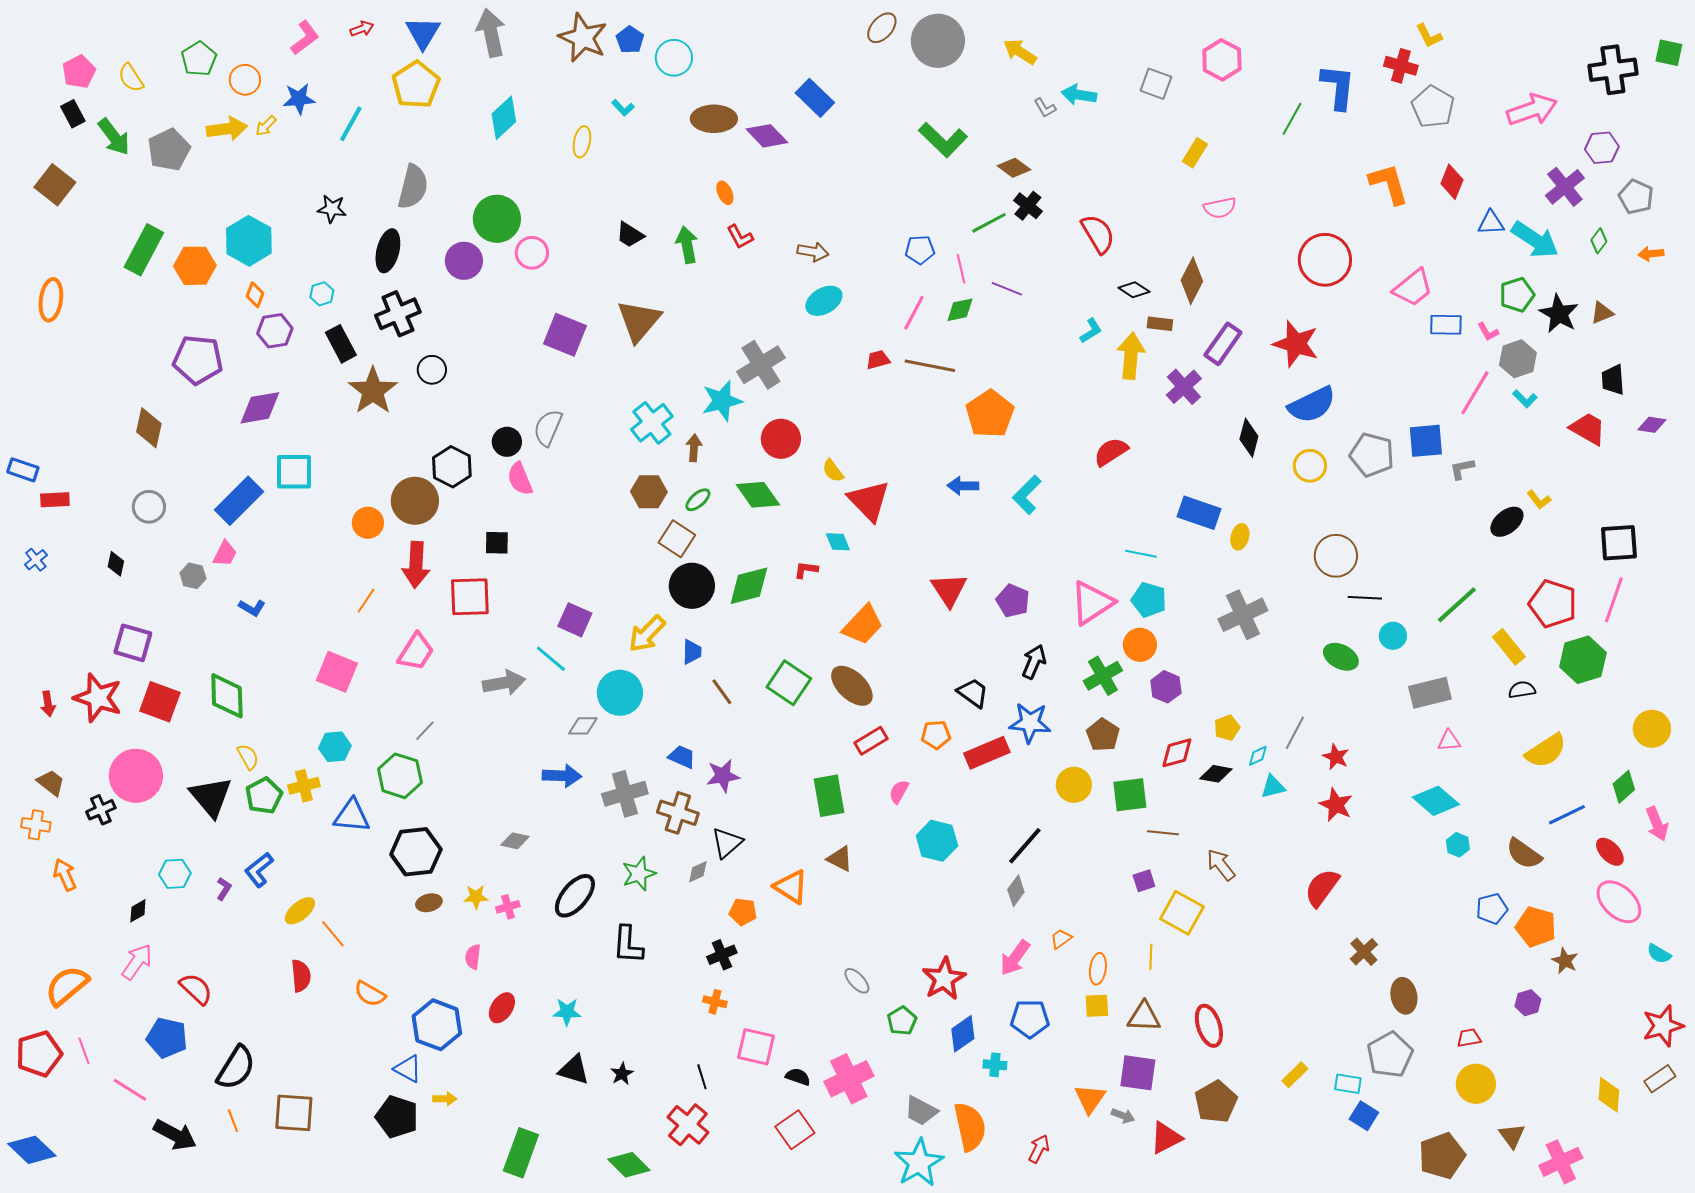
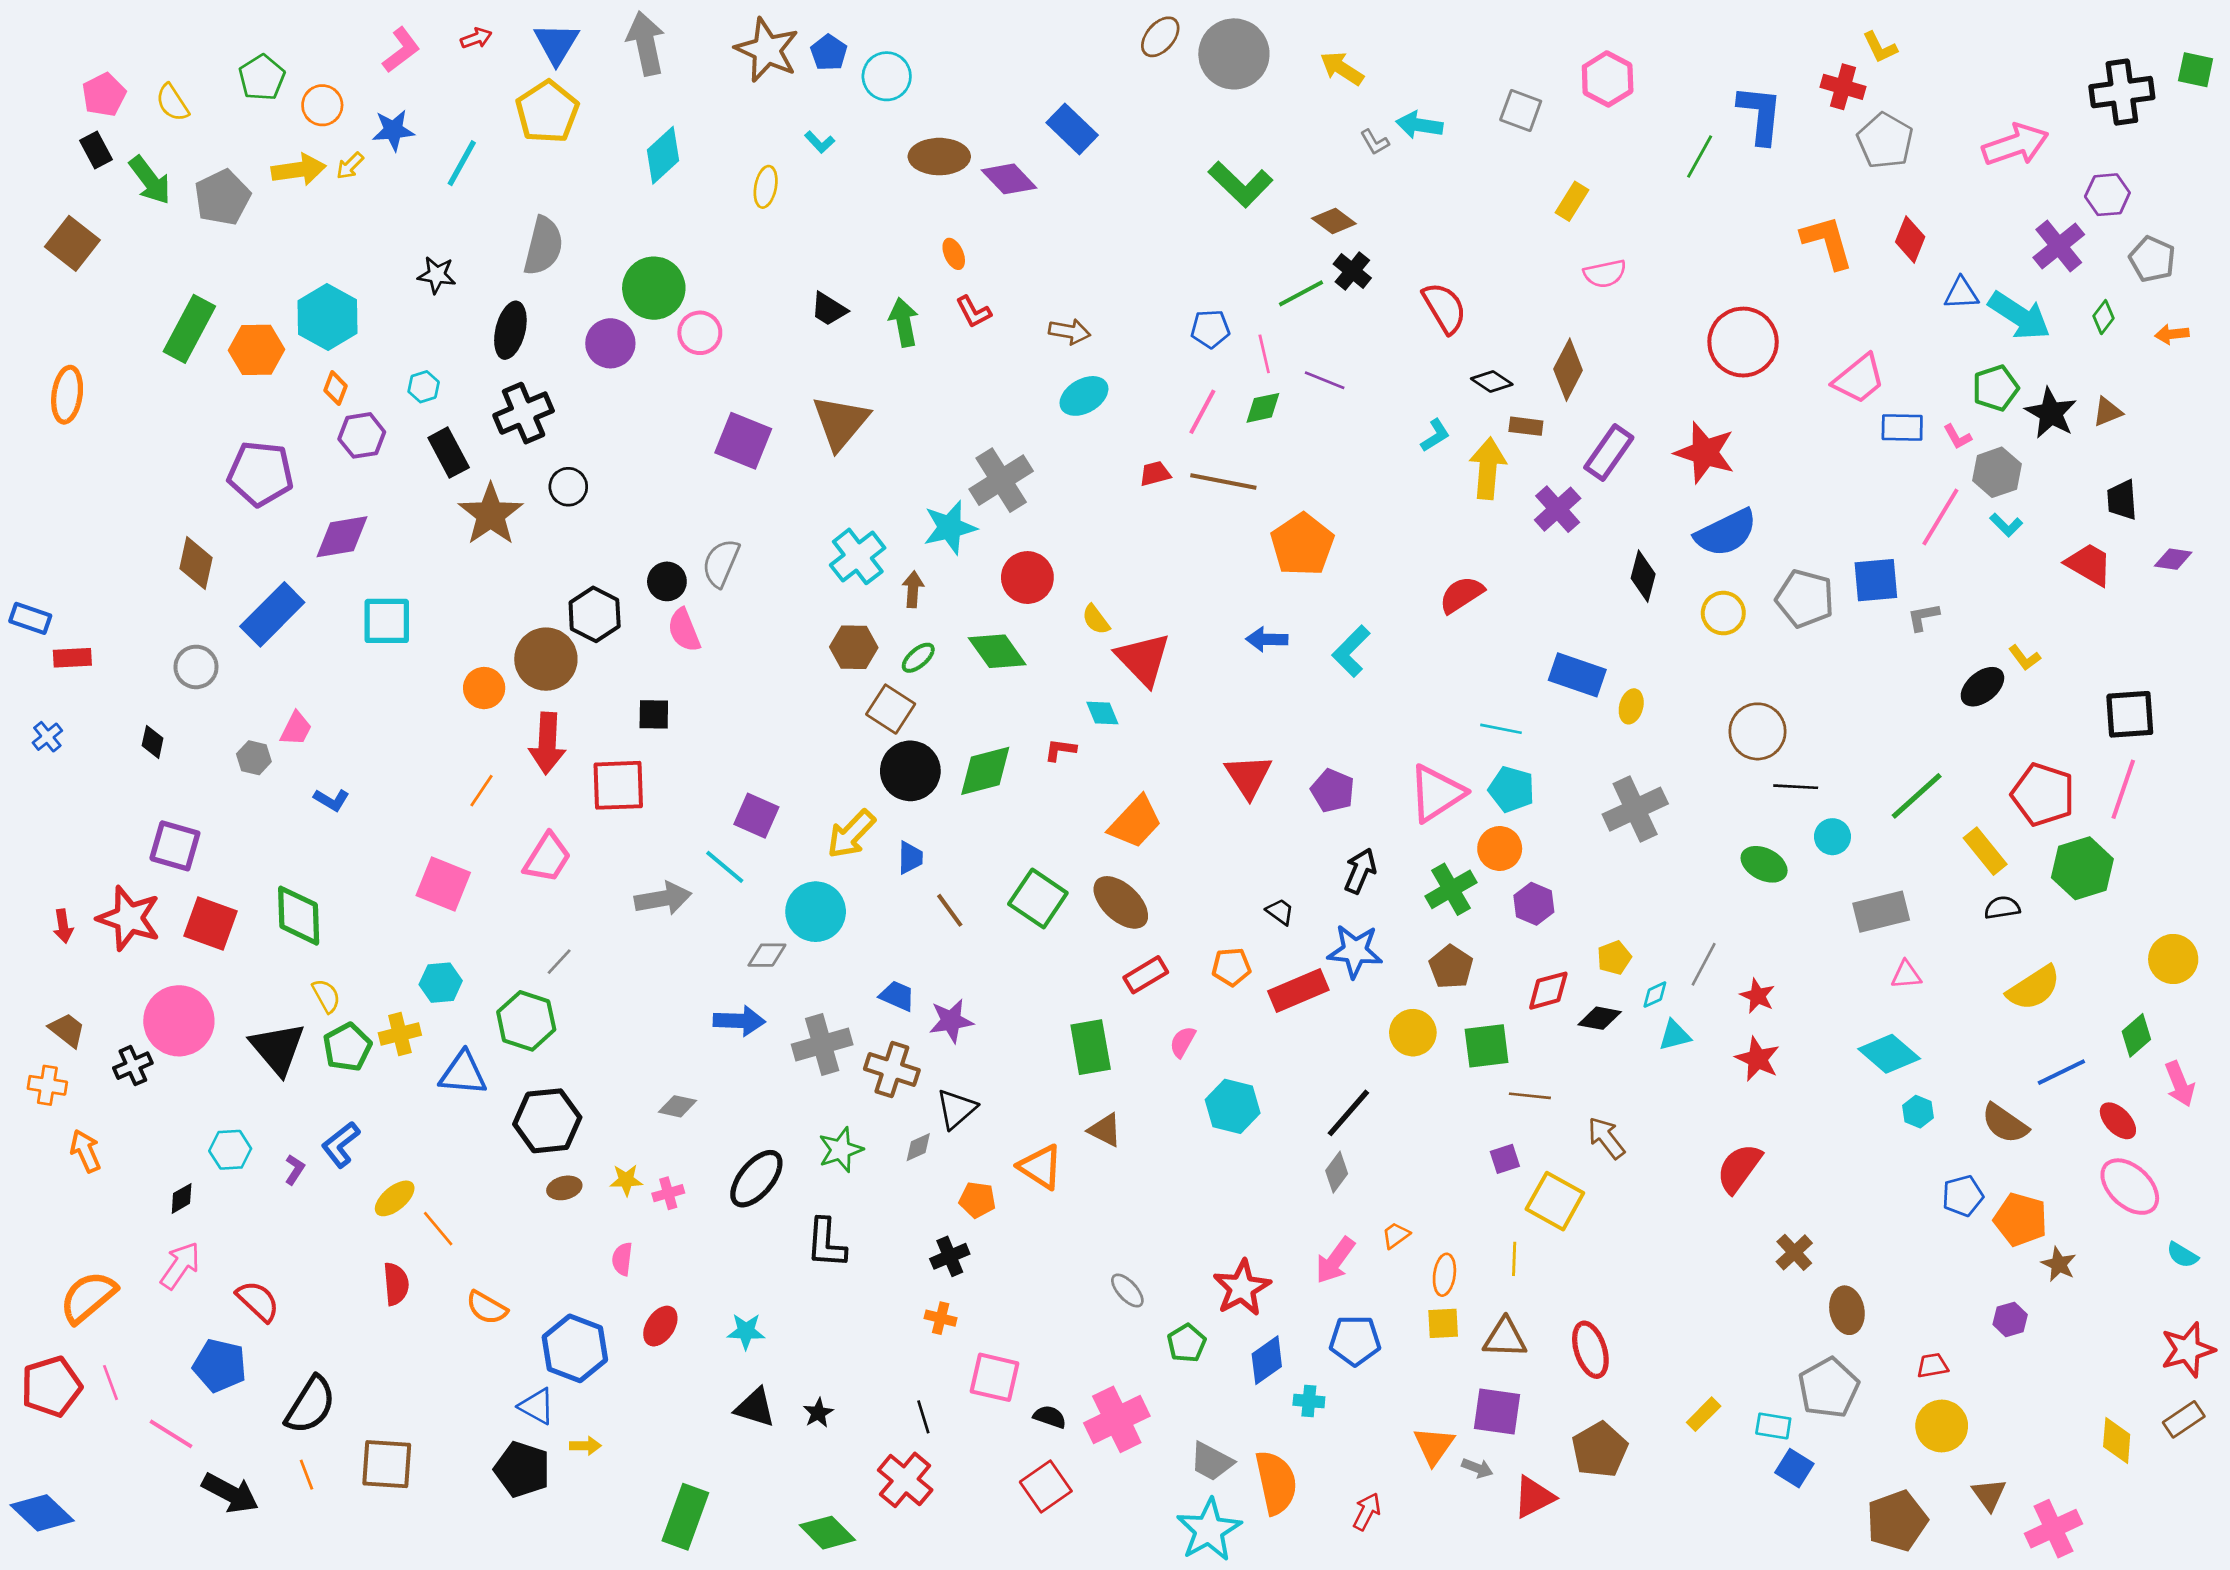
blue rectangle: (239, 501) -> (272, 614), moved
black trapezoid: (973, 693) -> (1280, 912), size x0.7

